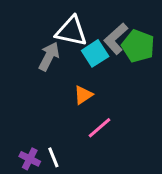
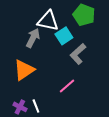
gray L-shape: (116, 39) -> (78, 54), moved
green pentagon: (138, 46) -> (84, 15), moved
orange triangle: (83, 95) -> (24, 70), moved, size x1.6

